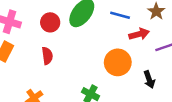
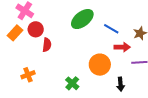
red circle: (50, 22) -> (36, 29), moved

